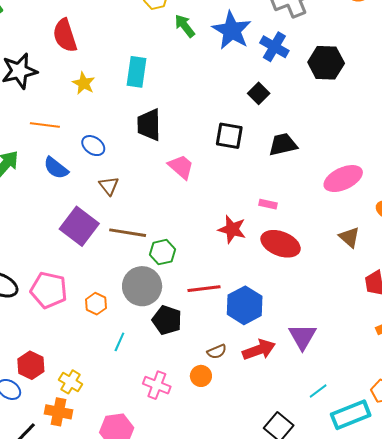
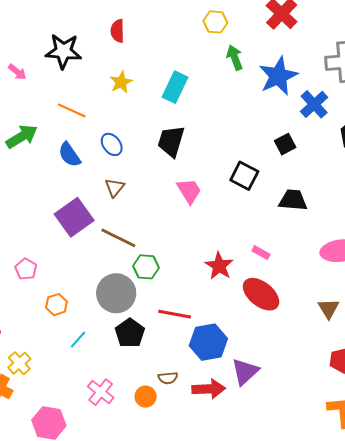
red semicircle: (65, 35) -> (118, 31), size x0.7
pink pentagon: (49, 290) -> (26, 269), size x0.6
orange hexagon: (96, 304) -> (57, 305), moved
purple triangle: (303, 337) -> (245, 372), moved

